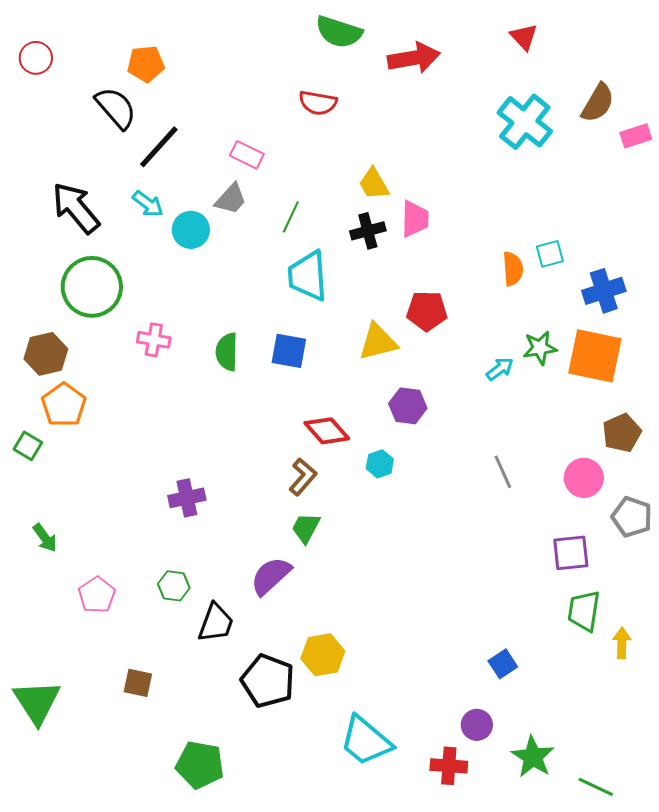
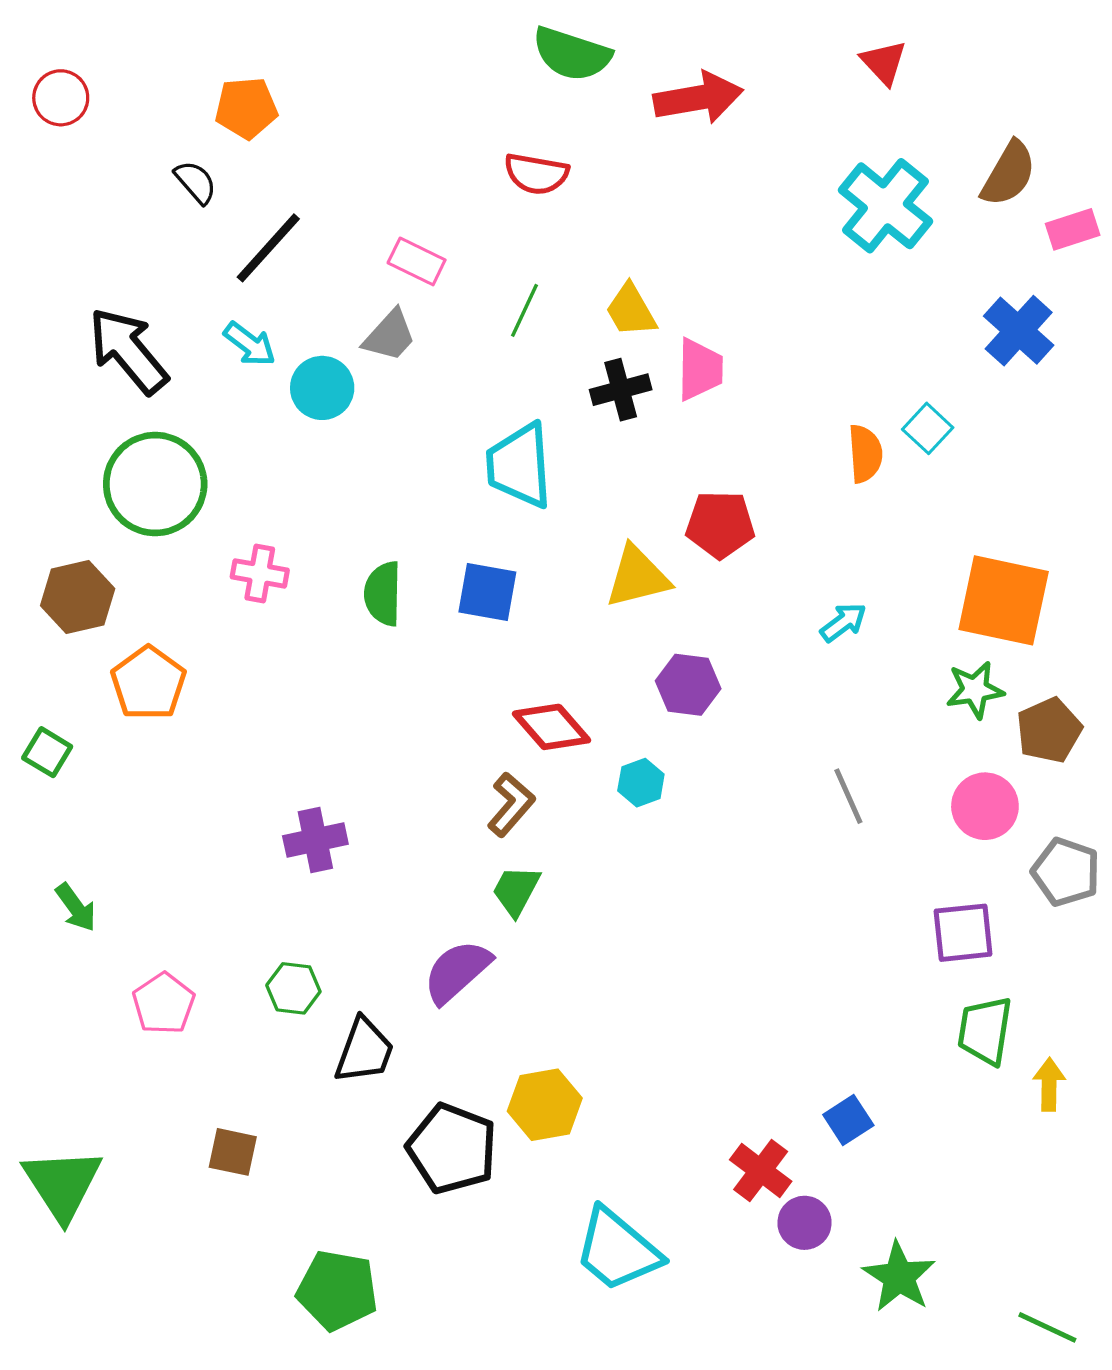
black semicircle: (116, 108) -> (196, 182), size x0.6
green line: (291, 217) -> (525, 310), moved
cyan square: (550, 254) -> (928, 428), turned -32
blue cross: (604, 291) -> (1019, 331), moved, turned -30
green star: (540, 348) -> (975, 690), moved
orange pentagon: (64, 405) -> (148, 683), moved
red cross: (449, 766) -> (761, 1171), moved, turned 33
green line: (596, 787) -> (1047, 1327), moved

